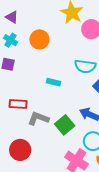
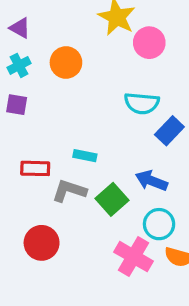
cyan cross: (10, 40) -> (19, 65), turned 32
cyan rectangle: (54, 82) -> (85, 156), moved

